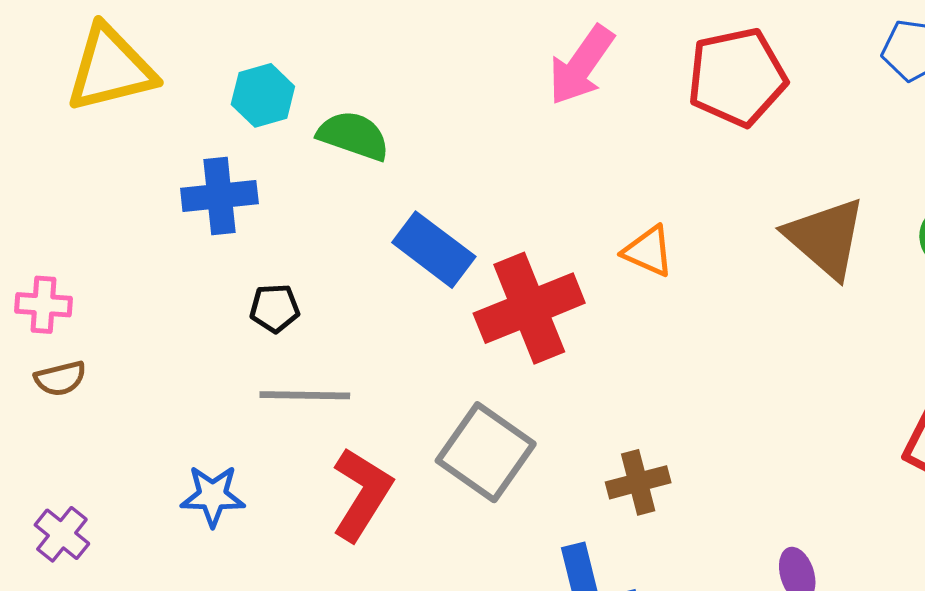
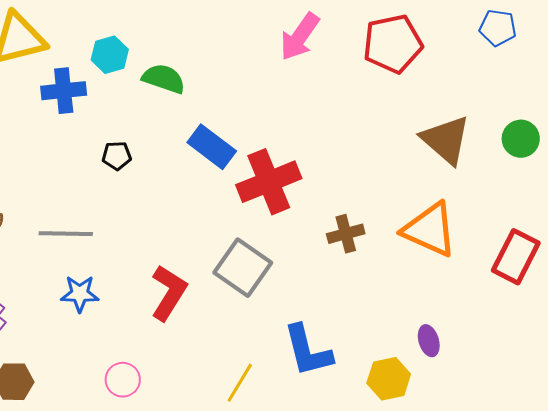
blue cross: (219, 196) -> (64, 91), moved
orange triangle: (648, 251) -> (430, 230), moved, size x1.8
black pentagon: (275, 308) -> (117, 156), moved
gray line: (305, 395) -> (66, 234), moved
brown cross: (638, 482) -> (346, 234), moved

